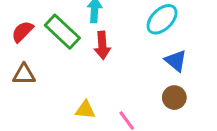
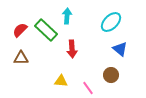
red arrow: (102, 45) -> (72, 49), moved
brown circle: (174, 98) -> (111, 75), moved

